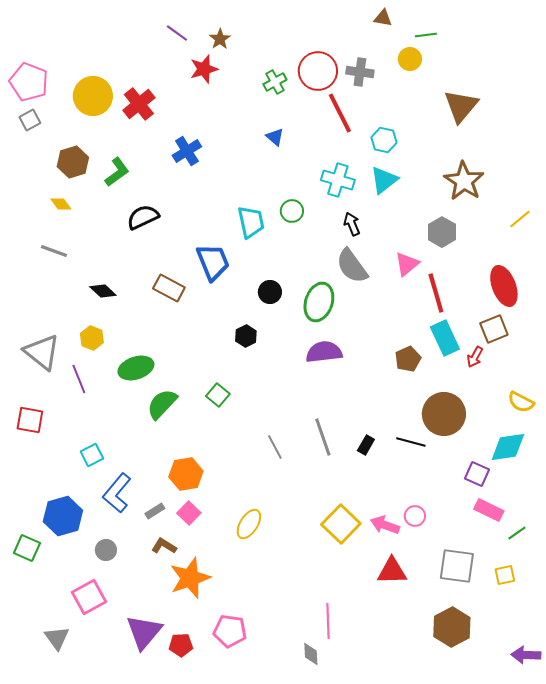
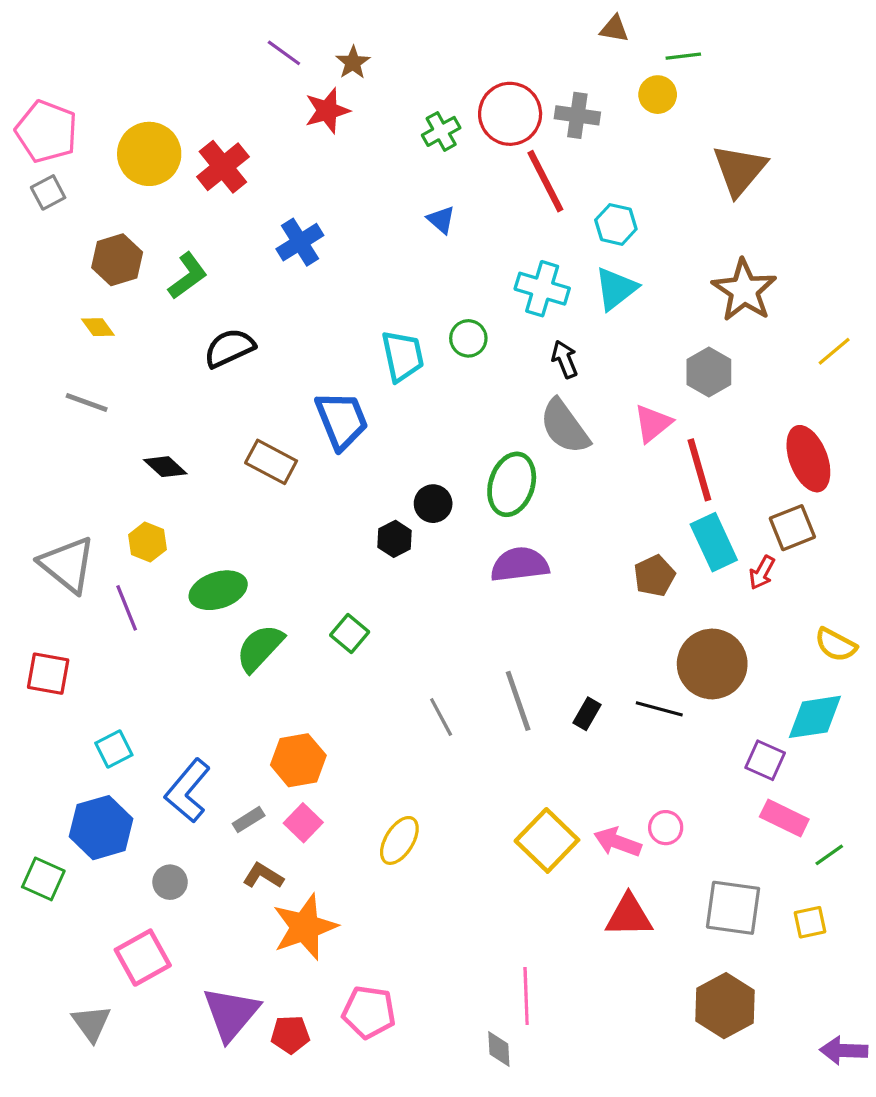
black circle: (270, 292) -> (433, 504), moved
cyan square: (92, 455) -> (114, 749), moved

